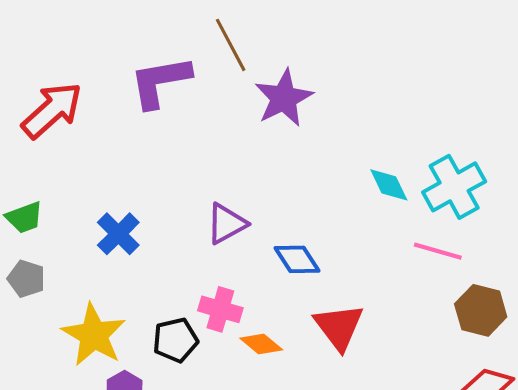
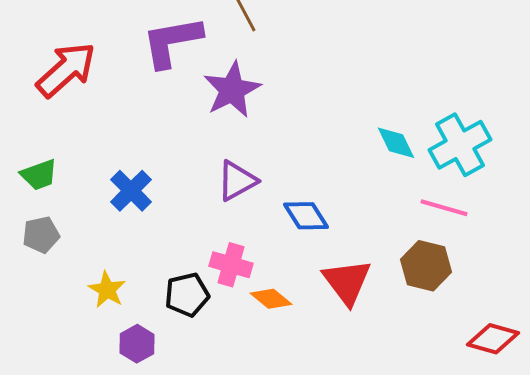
purple star: (284, 98) -> (232, 90), moved
gray pentagon: (26, 279) -> (41, 235), turned -30
brown hexagon: (481, 310) -> (426, 266), moved
yellow star: (94, 335) -> (107, 290), size x0.6

